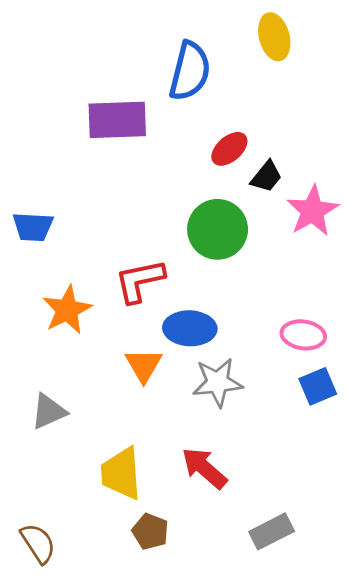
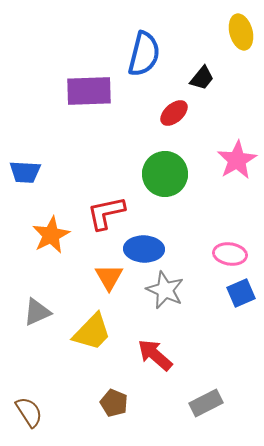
yellow ellipse: (274, 37) -> (241, 32), moved
black trapezoid: (266, 177) -> (202, 78), moved
gray star: (218, 382) -> (165, 290), turned 30
yellow trapezoid: (121, 473) -> (92, 332), moved, turned -132

